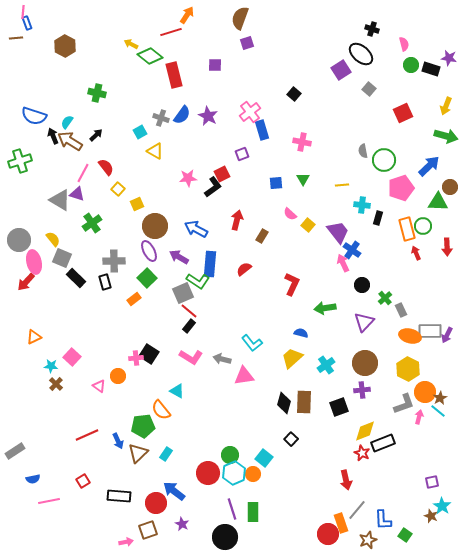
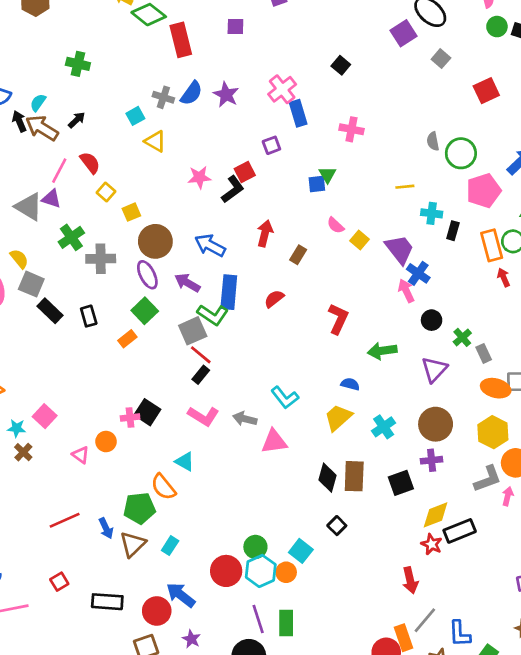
green triangle: (303, 179) -> (327, 175), moved
gray cross: (114, 261) -> (101, 259), moved

